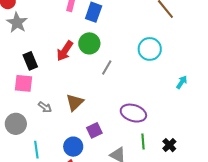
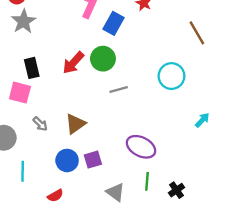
gray line: (107, 68) -> (119, 89), turned 35
blue circle: (73, 147) -> (67, 160), moved

